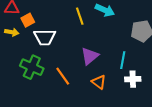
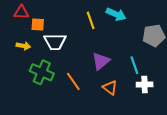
orange square: (28, 20) -> (38, 24), turned 32
yellow arrow: (12, 32) -> (23, 46), moved
cyan line: (123, 60) -> (134, 65), turned -30

